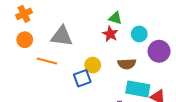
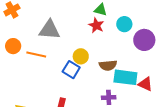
orange circle: (25, 40) -> (13, 46), moved
brown semicircle: (127, 64) -> (108, 65), moved
blue square: (82, 78) -> (71, 70), turned -36

